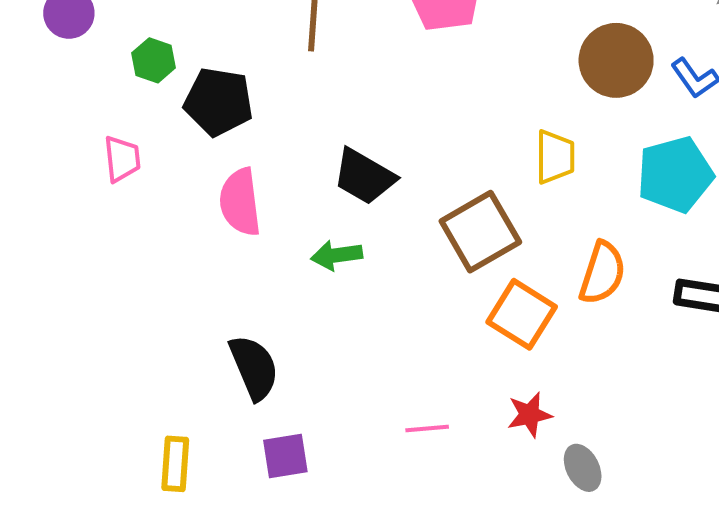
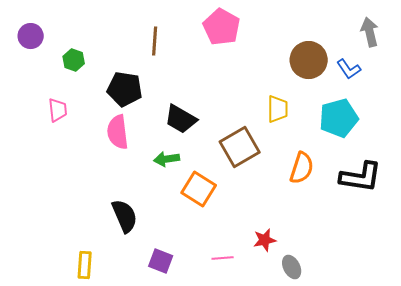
black pentagon: (218, 102) -> (125, 89), moved
orange square: (522, 314) -> (199, 189), moved
pink line: (427, 428) -> (223, 258), moved
purple square: (285, 456) -> (161, 261), moved, turned 30

